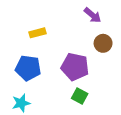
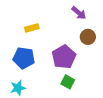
purple pentagon: (75, 67) -> (64, 57), turned 30

